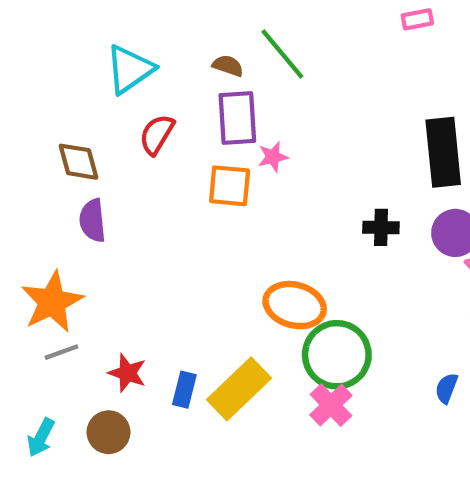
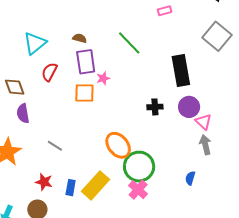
green line: (282, 54) -> (129, 43), moved
orange ellipse: (295, 305) -> (118, 145), turned 40
gray line: (61, 352) -> (55, 146), moved, turned 56

